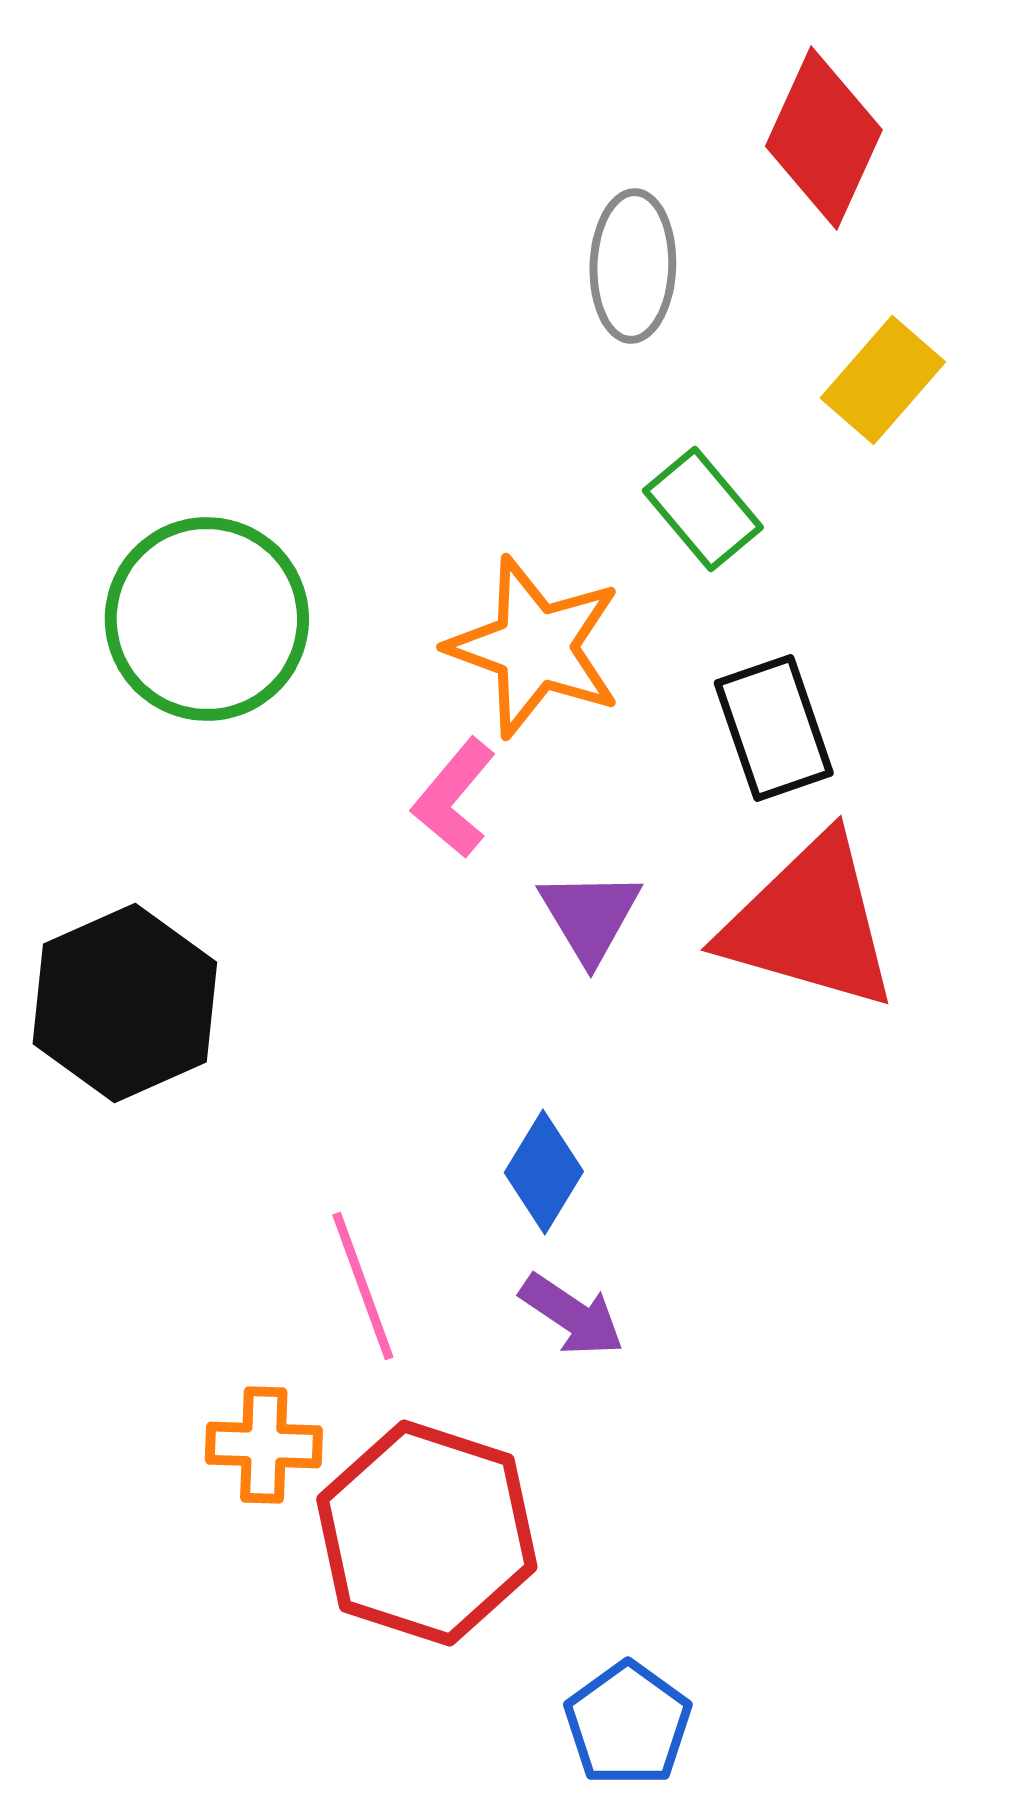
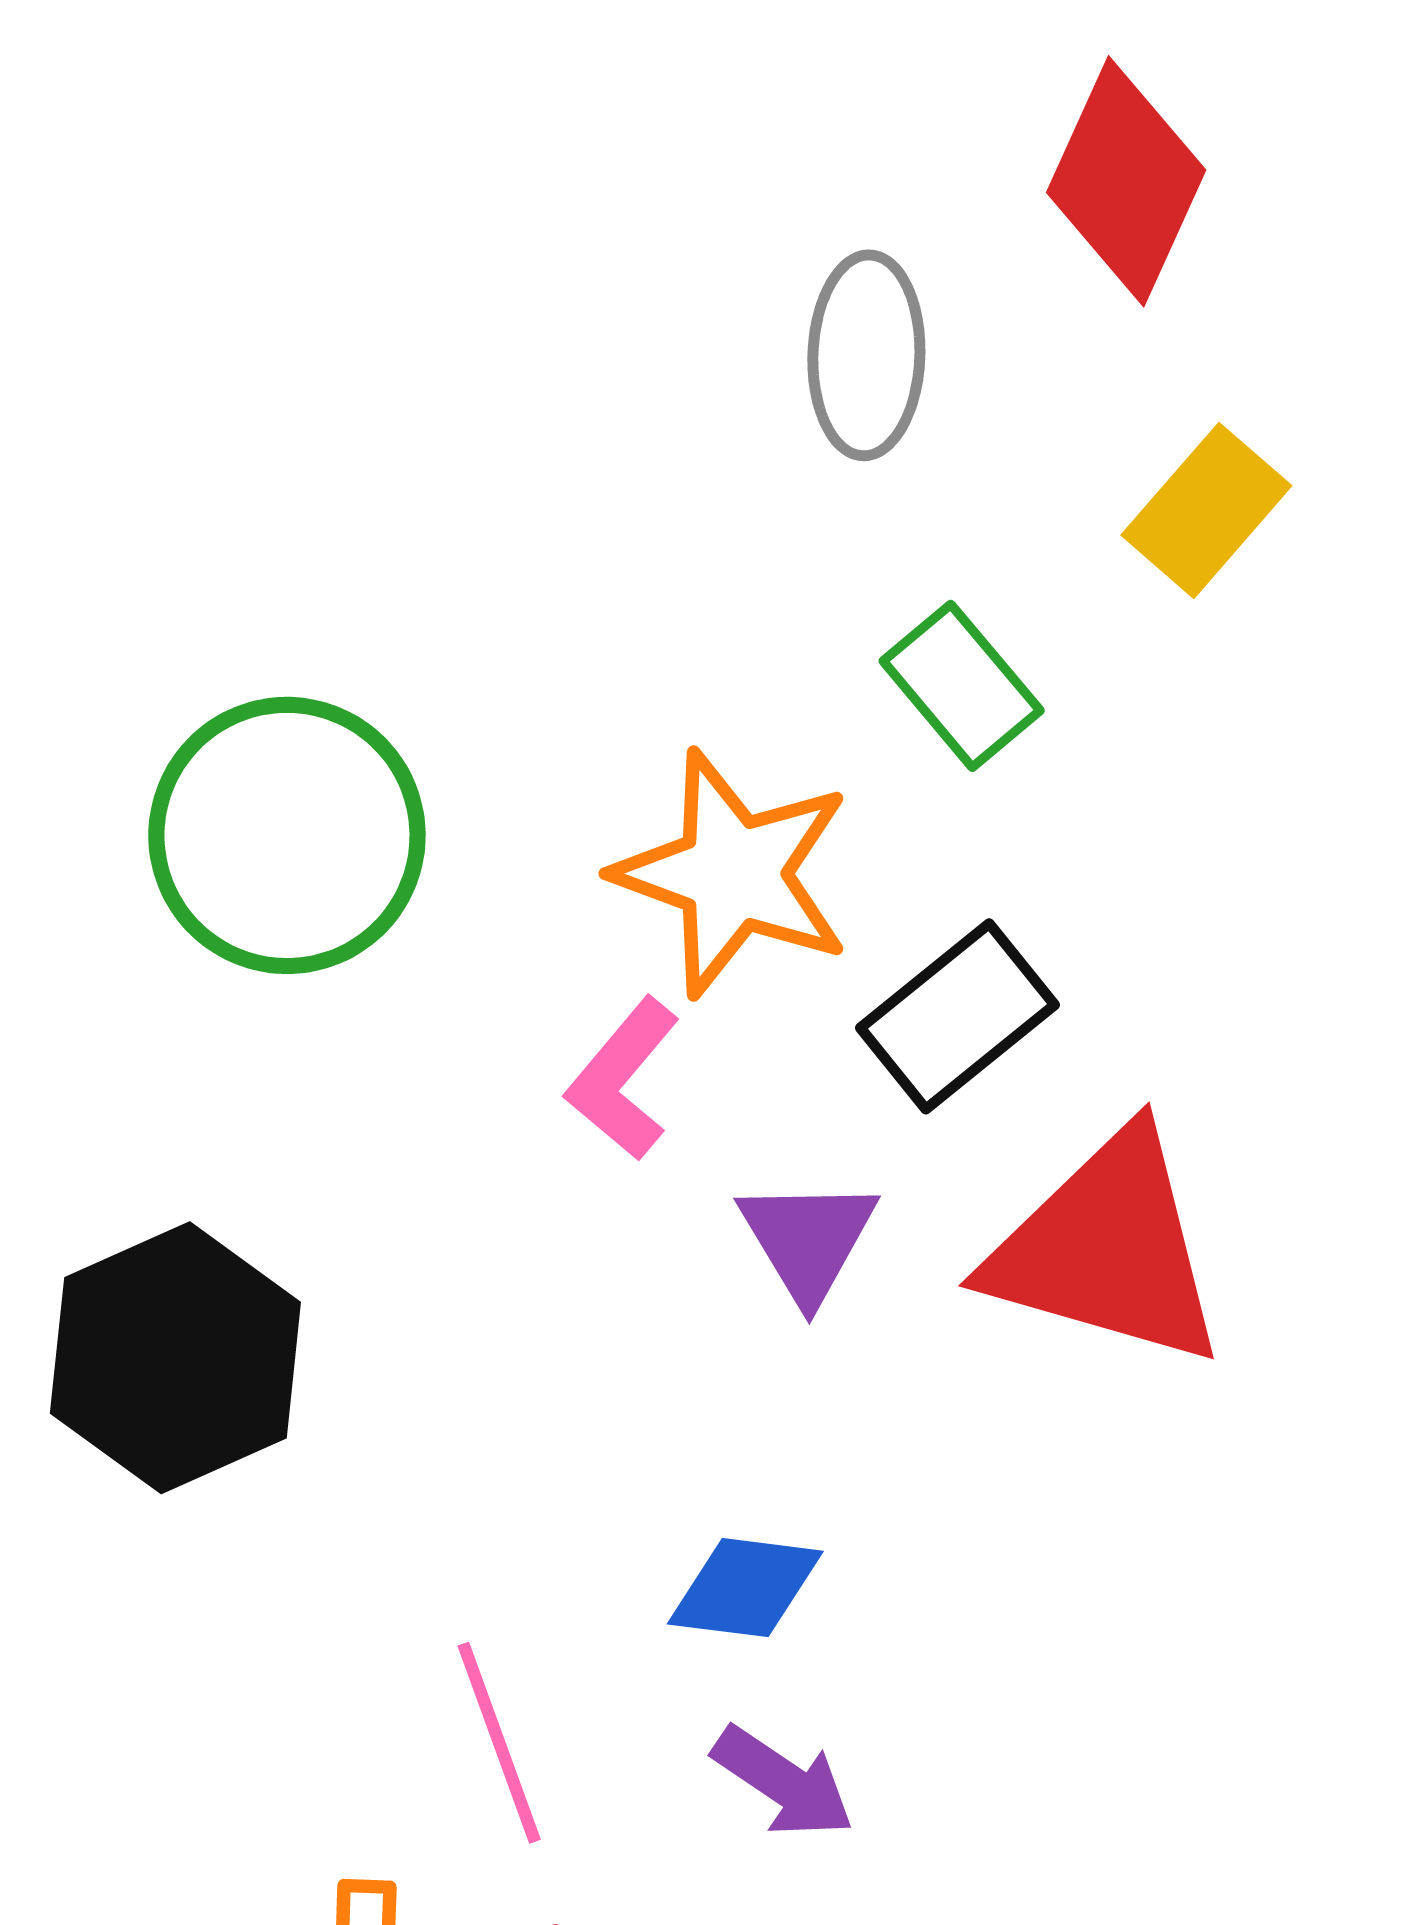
black rectangle: (774, 728) -> (958, 1016), moved, turned 70
blue diamond: (544, 1172) -> (745, 1588), turned 66

